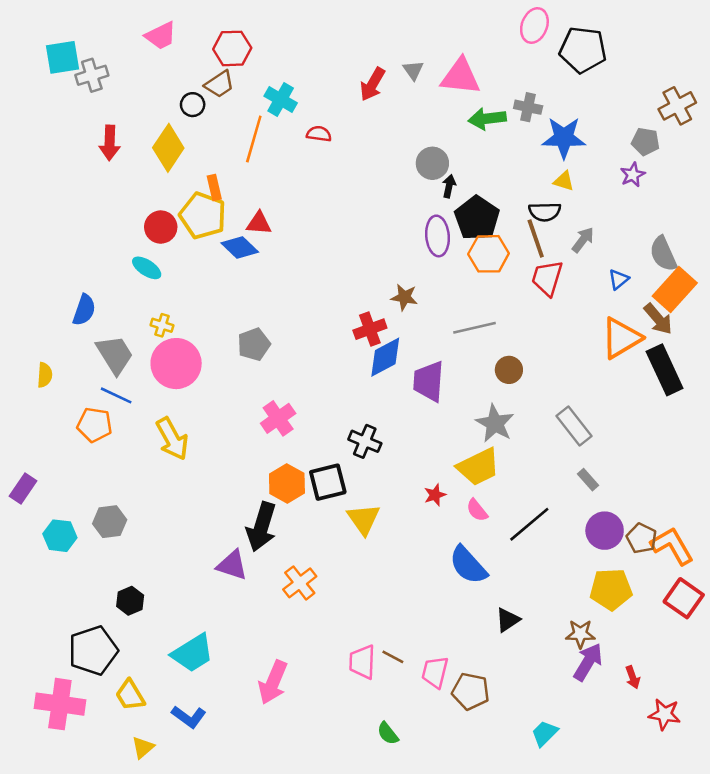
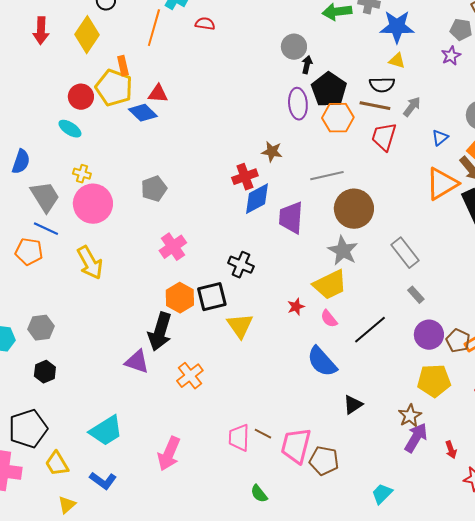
brown line: (536, 239) -> (375, 106), turned -60
brown circle: (509, 370) -> (354, 209), size x1.8
black hexagon: (130, 601) -> (45, 372), moved
brown star: (580, 634) -> (410, 416), turned -30
pink trapezoid: (435, 672) -> (296, 446), size x1.4

